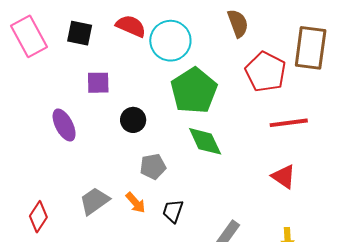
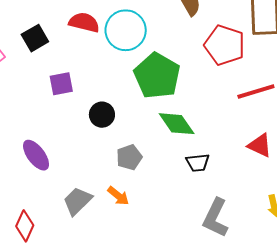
black square: (80, 33) -> (35, 38), turned -32
purple ellipse: (64, 125) -> (36, 155), moved
black trapezoid: (173, 211) -> (198, 163), moved, turned -105

